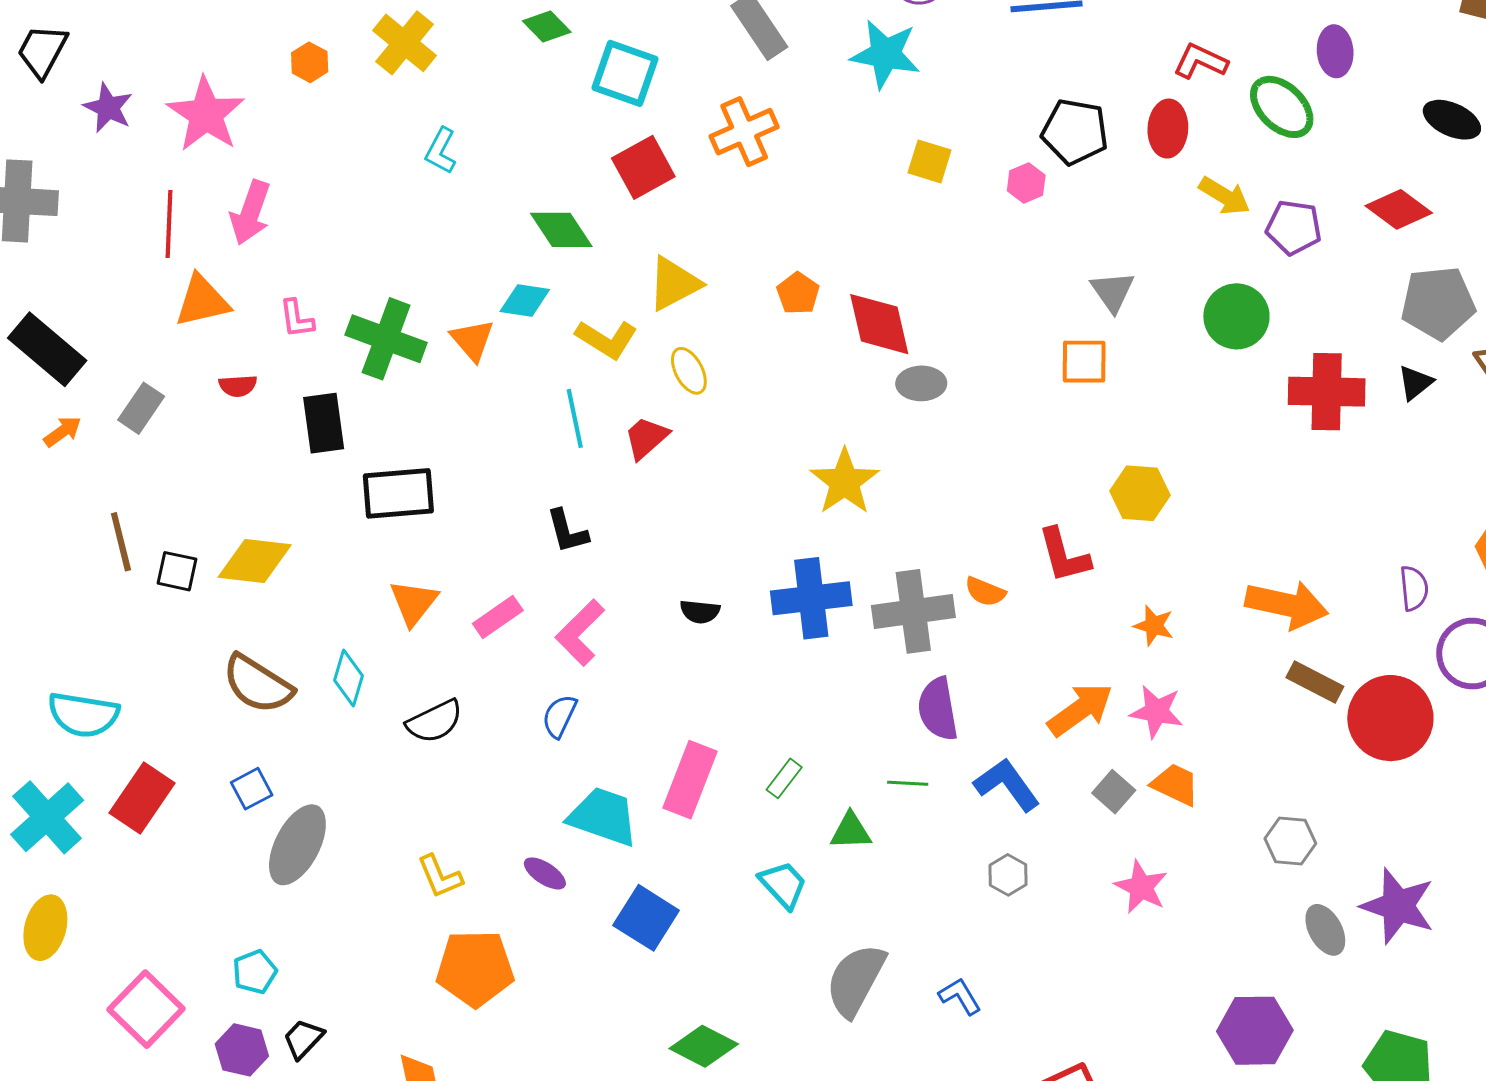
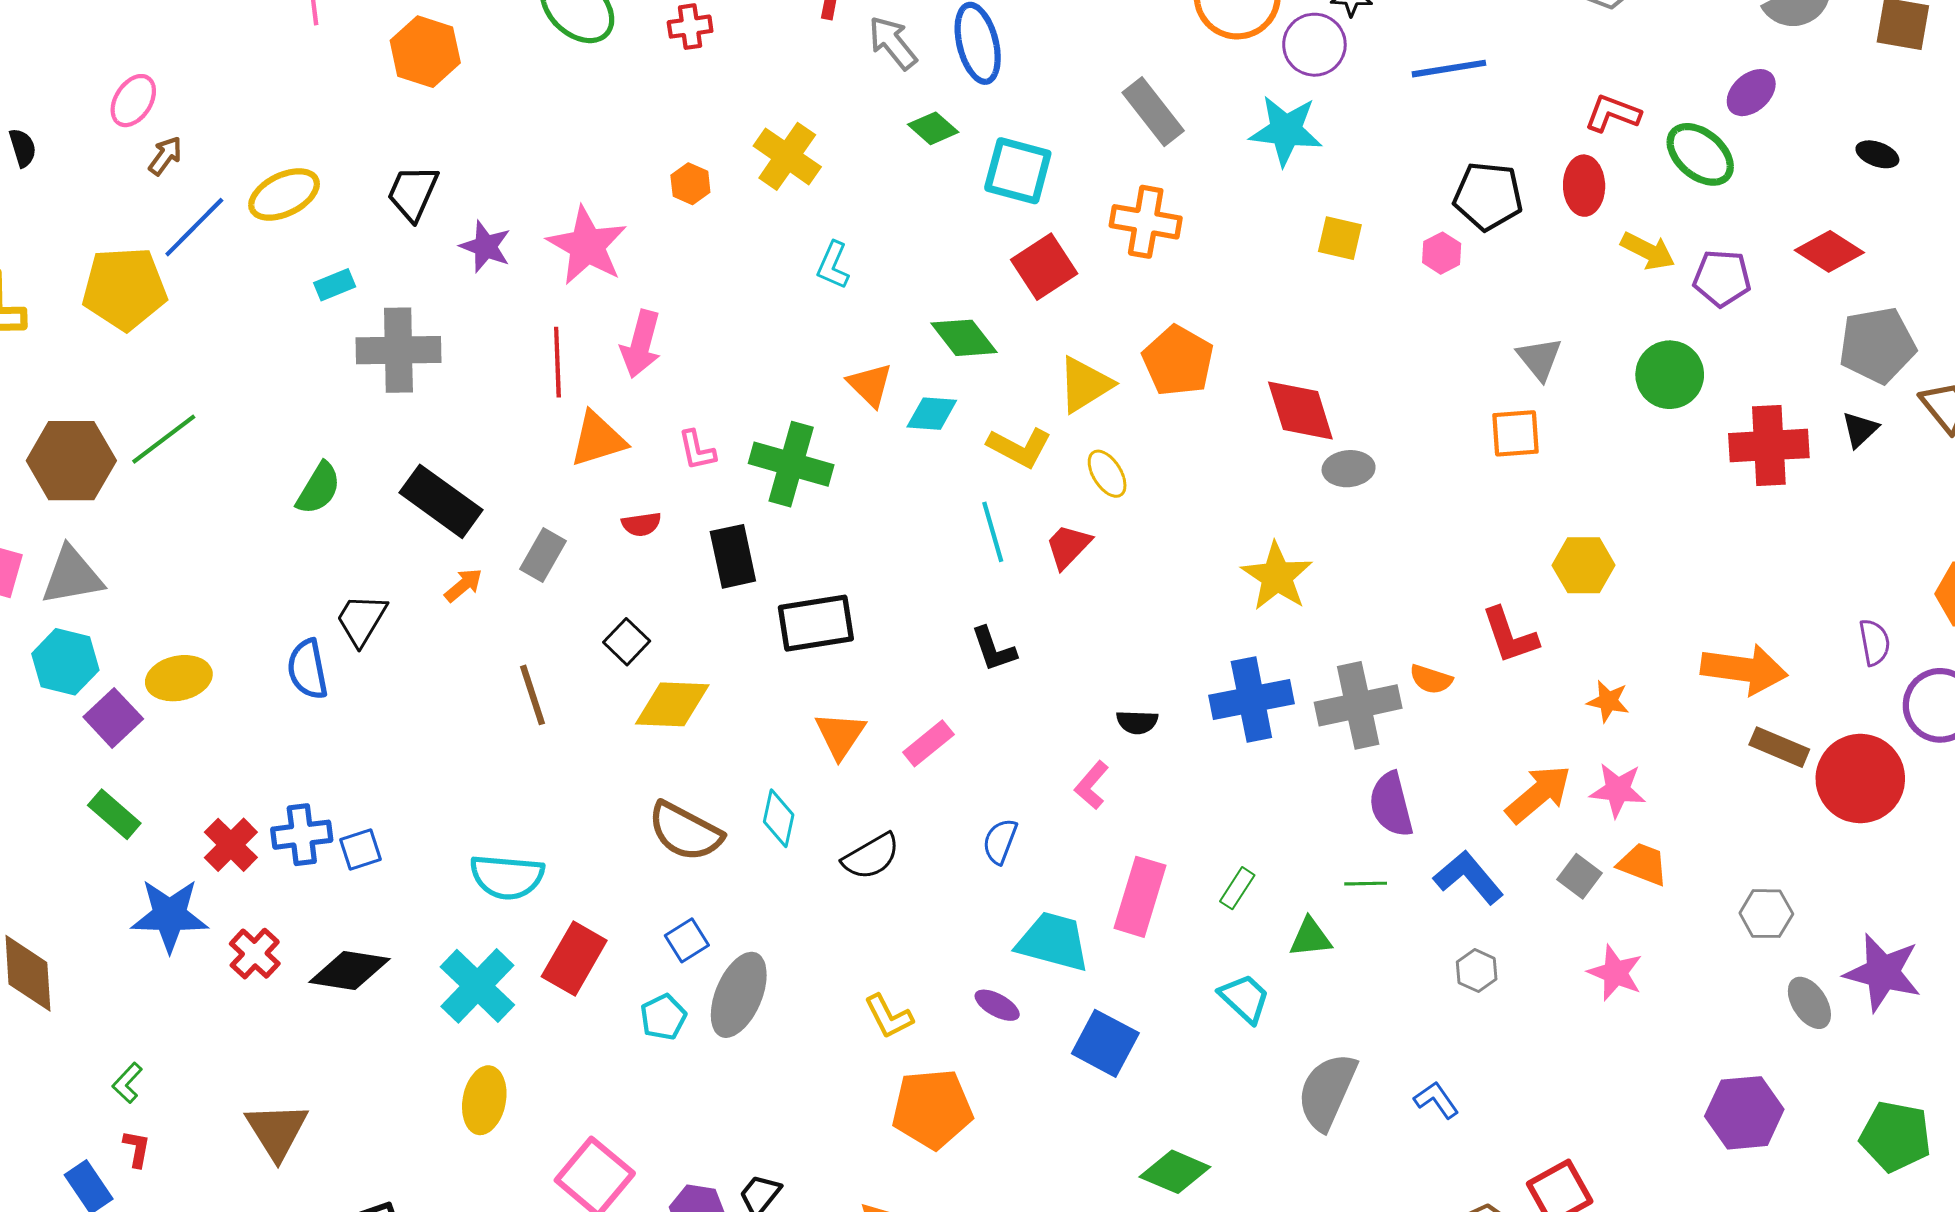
purple ellipse: (1335, 51) -> (1751, 93), turned 57
black ellipse: (1452, 120) -> (1877, 154), size x0.7
orange cross: (744, 132) -> (1146, 222), turned 38
orange pentagon: (798, 293) -> (1178, 361), moved, size x1.6
orange triangle: (472, 340) -> (870, 385), moved
black square: (177, 571) -> (627, 642), moved, turned 36
pink L-shape: (580, 633) -> (1092, 785), moved, size x0.7
cyan pentagon: (255, 972) -> (663, 1017), moved

